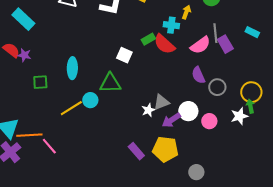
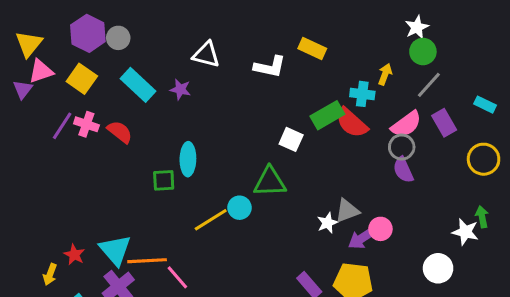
gray line: (215, 33) -> (429, 85), moved, turned 48
green rectangle: (148, 39) -> (327, 115), size x1.5
purple star: (24, 55) -> (180, 89), moved
cyan ellipse: (72, 68) -> (188, 159), moved
gray circle: (217, 87) -> (402, 147), moved
yellow circle: (251, 92) -> (484, 159), moved
white circle: (188, 111) -> (438, 268), moved
white star: (239, 116) -> (465, 232), turned 30
pink circle: (209, 121) -> (380, 229), moved

